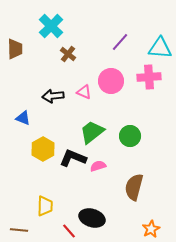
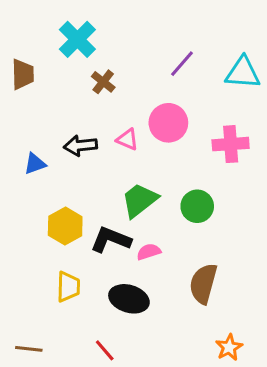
pink cross: (149, 77) -> (231, 144), moved
blue triangle: (23, 118) -> (35, 164), moved, turned -42
yellow trapezoid: (45, 206) -> (68, 287), moved
black ellipse: (92, 218) -> (129, 299), moved

